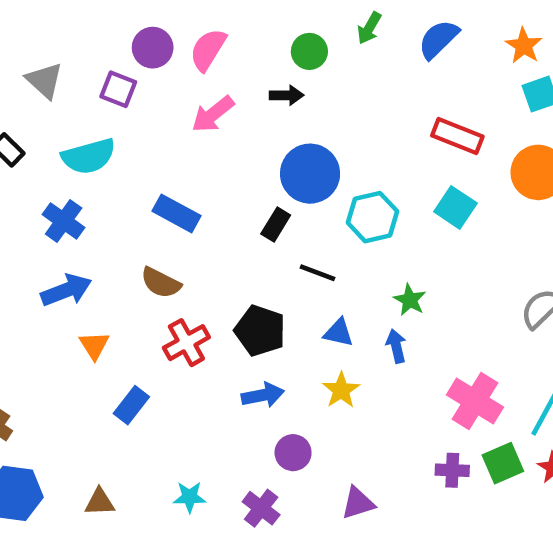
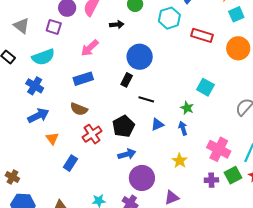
black arrow: (287, 95) -> (117, 25), moved
pink arrow: (213, 114) -> (90, 48), moved
cyan square: (455, 207) -> (205, 87), moved
blue rectangle: (177, 213) -> (83, 79), turned -42
cyan hexagon: (373, 217) -> (169, 18), moved
black pentagon: (260, 331) -> (123, 126), turned 30
blue triangle: (339, 333) -> (157, 124), turned -32
yellow star: (341, 390) -> (180, 161), moved
purple circle: (293, 453) -> (142, 178), size x1.6

